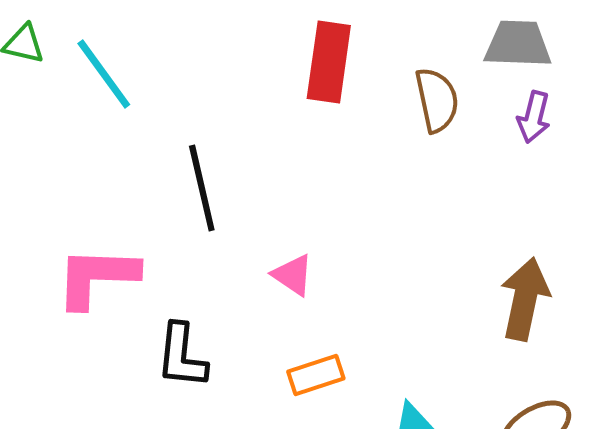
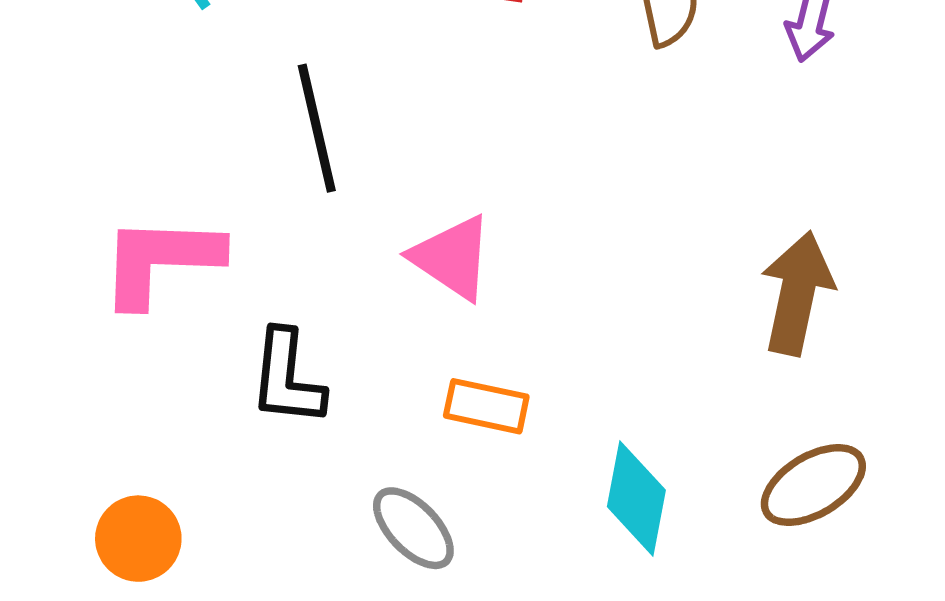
pink triangle: (293, 275) -> (452, 258), size x1.4
orange rectangle: (316, 375) -> (486, 406), turned 30

